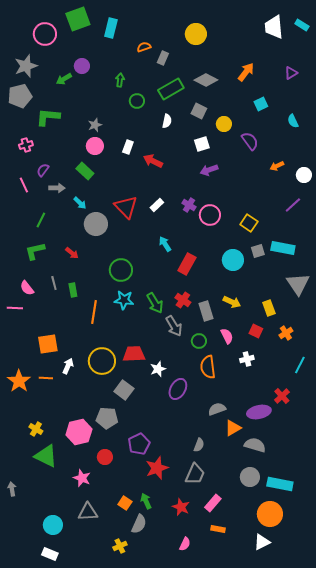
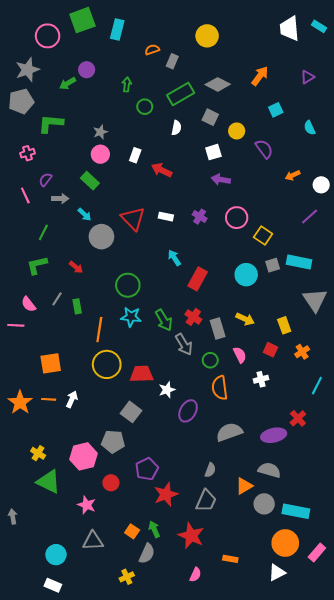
purple arrow: (209, 170) -> (221, 180), turned 30
white rectangle: (157, 205) -> (166, 217), turned 56
pink circle: (210, 215) -> (237, 218), moved
gray line: (54, 283) -> (57, 299), turned 48
yellow circle: (102, 361) -> (107, 364), moved
white arrow: (68, 366) -> (72, 399), moved
gray semicircle: (217, 409) -> (229, 432), size x1.4
orange triangle: (233, 428) -> (244, 486), moved
pink rectangle: (213, 503) -> (317, 553), moved
red star: (181, 507) -> (191, 536), size x1.4

